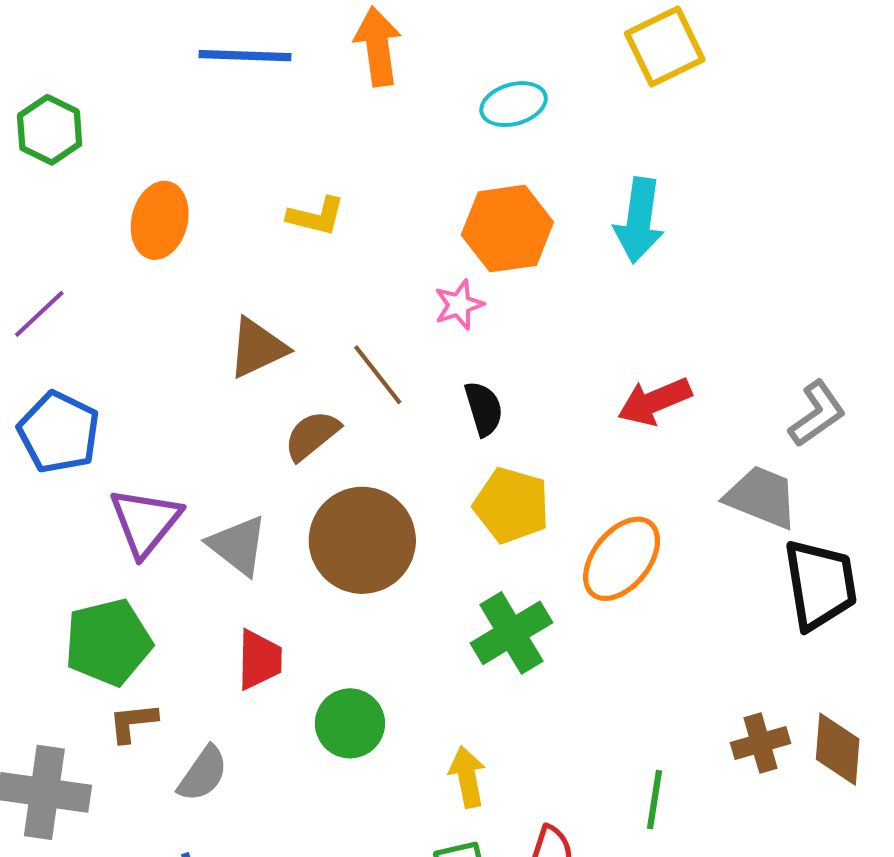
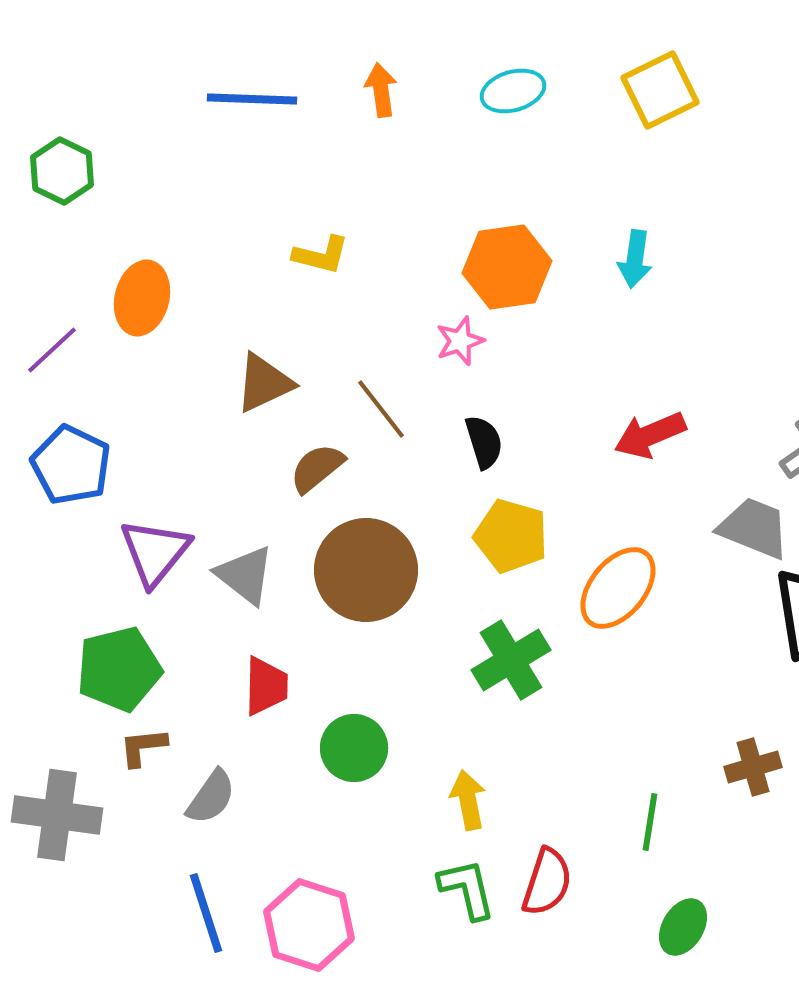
orange arrow: (378, 46) -> (381, 90), size x0.7
cyan ellipse: (514, 104) -> (513, 91), moved
orange ellipse: (160, 220) -> (142, 298), moved
cyan arrow: (639, 220) -> (635, 259), size x0.7

